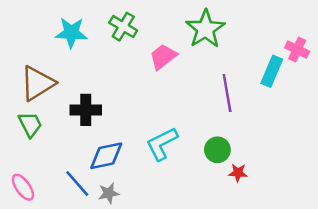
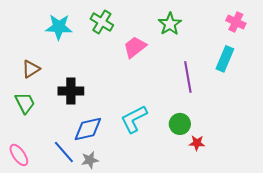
green star: (205, 29) -> (170, 24), size x0.7
pink cross: (297, 50) -> (236, 22), moved
brown triangle: (37, 83) -> (31, 69), size x0.6

